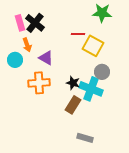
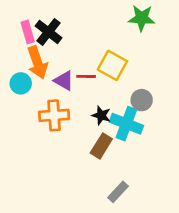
red line: (78, 34) -> (86, 76), moved
orange arrow: (27, 45) -> (37, 63), size x1.6
yellow square: (93, 46) -> (112, 65), moved
gray rectangle: (85, 138) -> (118, 192), turned -63

